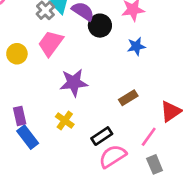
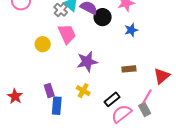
pink trapezoid: (51, 43) -> (67, 34), turned 125
brown rectangle: (128, 98) -> (129, 69), turned 32
blue rectangle: (28, 137) -> (57, 106), turned 48
gray rectangle: (155, 164) -> (145, 109), moved

